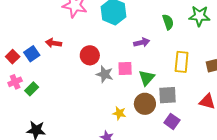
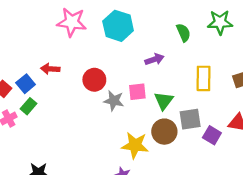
green rectangle: (32, 89) -> (29, 106), moved
yellow star: (119, 113) -> (135, 145), size x1.6
purple square: (172, 121) -> (212, 135), moved

